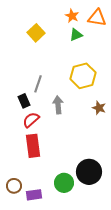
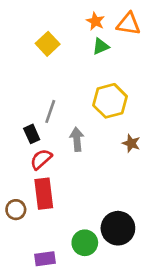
brown circle: (14, 186) -> (16, 210), moved

